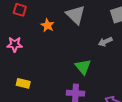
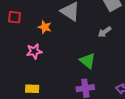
pink star: (15, 44) -> (34, 51), moved

